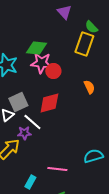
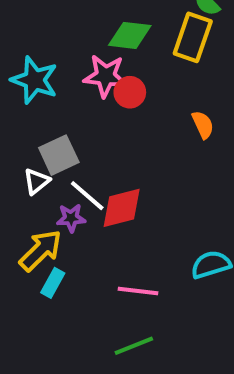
green diamond: (36, 48) -> (130, 35), moved
red diamond: (49, 103) -> (122, 208), moved
cyan rectangle: (30, 182) -> (53, 283), moved

